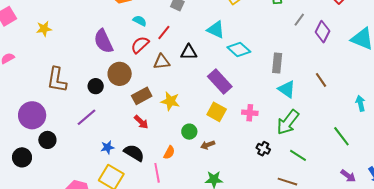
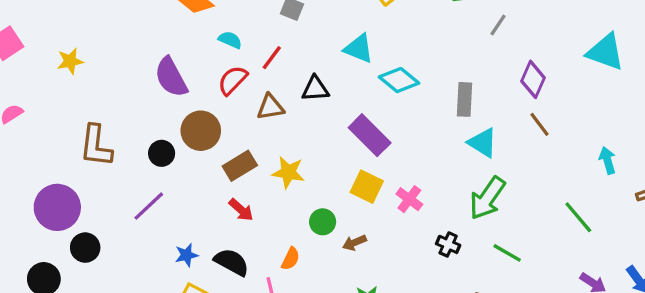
purple diamond: (322, 32) -> (533, 79), moved
pink cross: (250, 113) -> (409, 199), moved, turned 35

